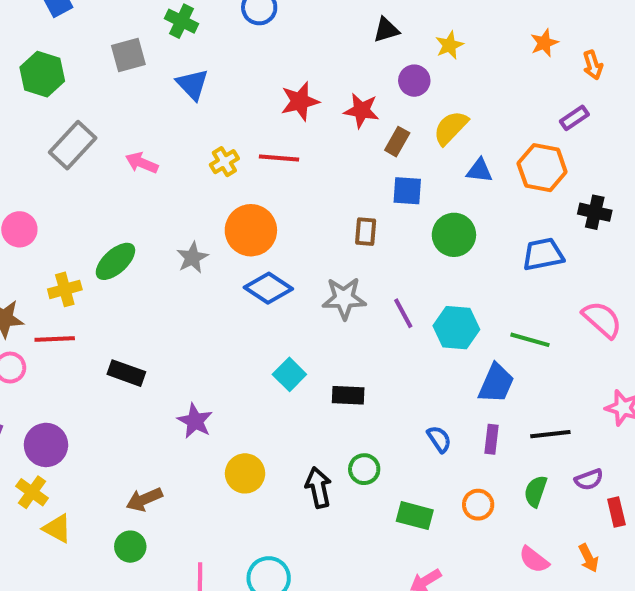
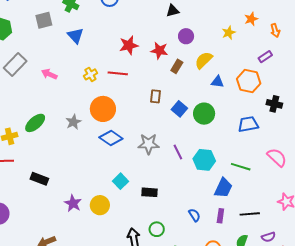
yellow star: (449, 45) -> (229, 33), moved
blue square: (407, 191) -> (179, 109), moved, turned 35
brown rectangle: (366, 232) -> (156, 96), moved
yellow circle: (245, 473) -> (100, 205), moved

